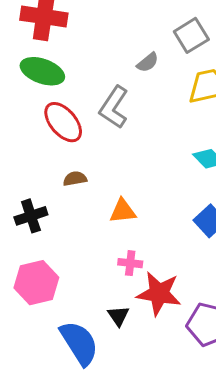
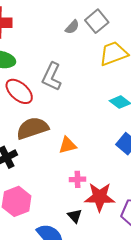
gray semicircle: (148, 62) -> (72, 27), moved
brown semicircle: (75, 179) -> (32, 128), size x2.0

